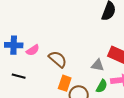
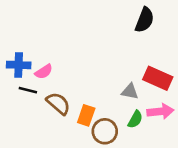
brown semicircle: (58, 59) -> (58, 103), moved
black line: (19, 76) -> (28, 90), moved

